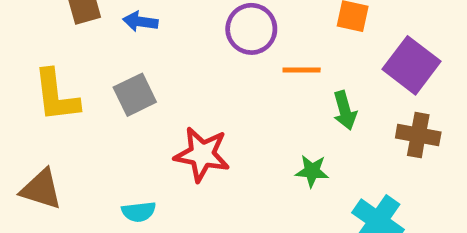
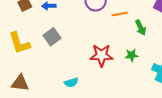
red star: (202, 154) -> (101, 55), moved
cyan semicircle: (139, 212) -> (71, 83), moved

